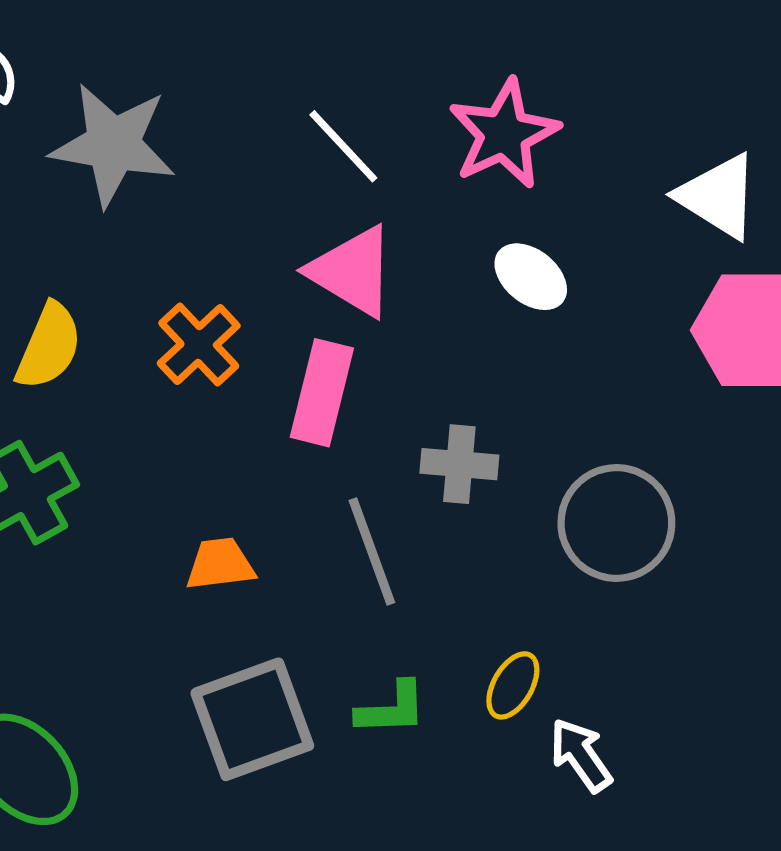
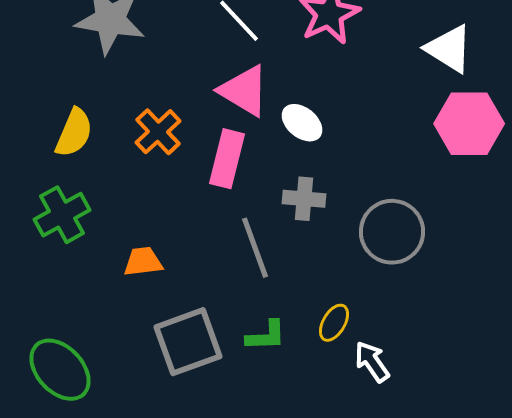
white ellipse: (531, 277) -> (302, 123), moved
orange trapezoid: (220, 564) -> (143, 262), moved

